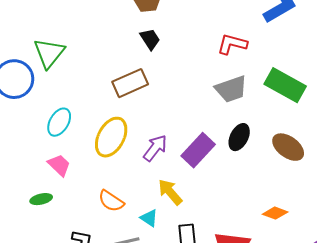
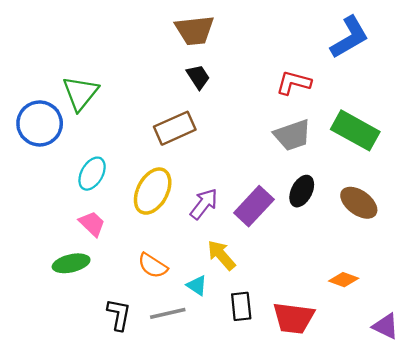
green ellipse: (41, 199) -> (71, 263), size x1.4

